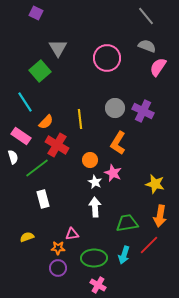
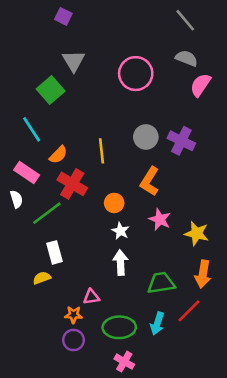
purple square: (36, 13) -> (63, 16), moved
pink star: (113, 173) -> (160, 219), moved
yellow semicircle: (27, 237) -> (42, 278), moved

